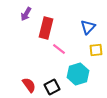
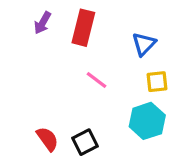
red rectangle: (46, 28) -> (83, 28), moved
cyan hexagon: (78, 74) -> (147, 121), moved

